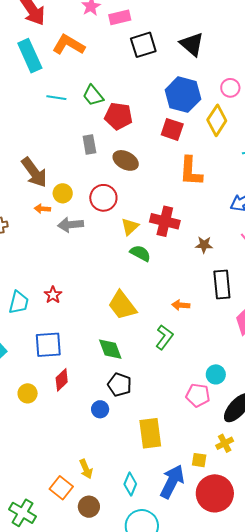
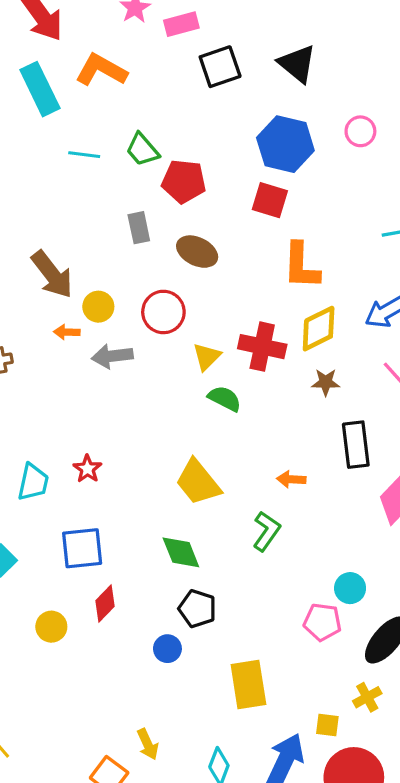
yellow diamond: (217, 120) -> (319, 329), moved, turned 32

